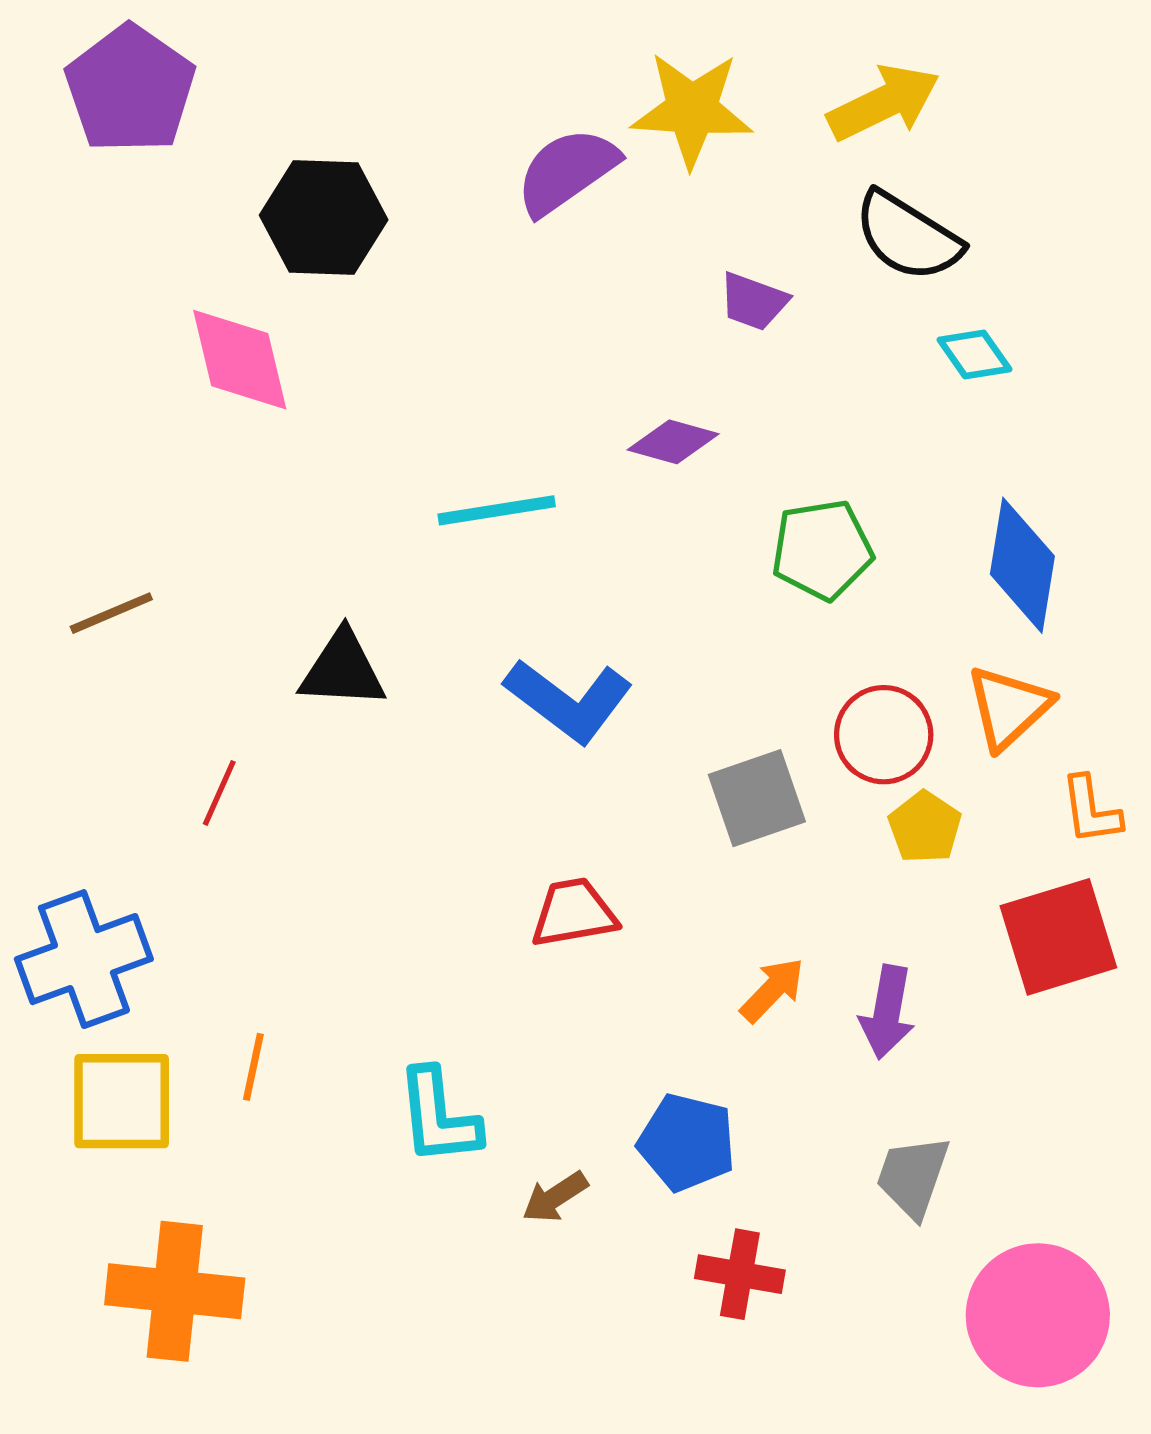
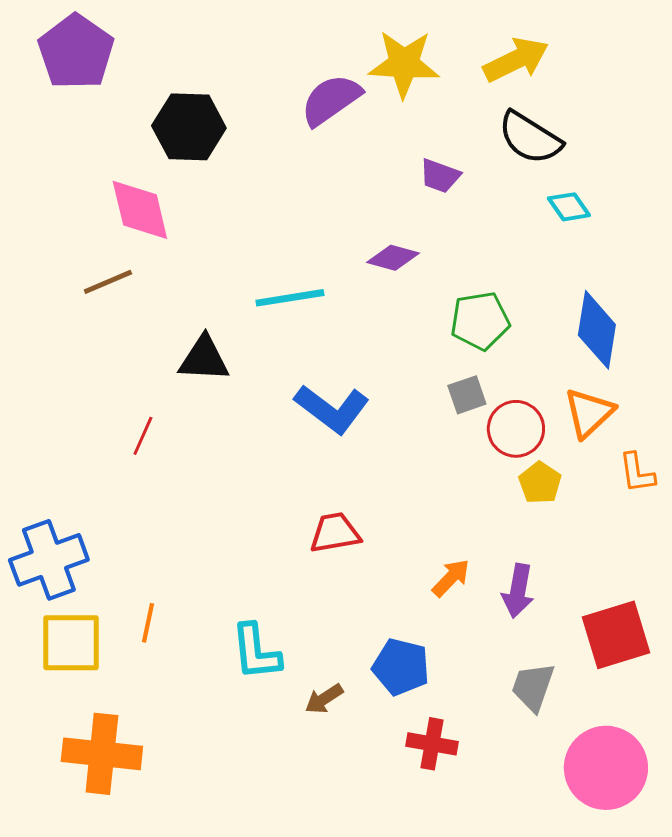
brown line: (111, 613) -> (108, 282), moved
black triangle: (343, 670) -> (204, 359), moved
red line: (219, 793) -> (143, 436), moved
gray square: (757, 798) -> (467, 395), moved, size x0.7
red square: (1058, 937) -> (616, 635), moved

